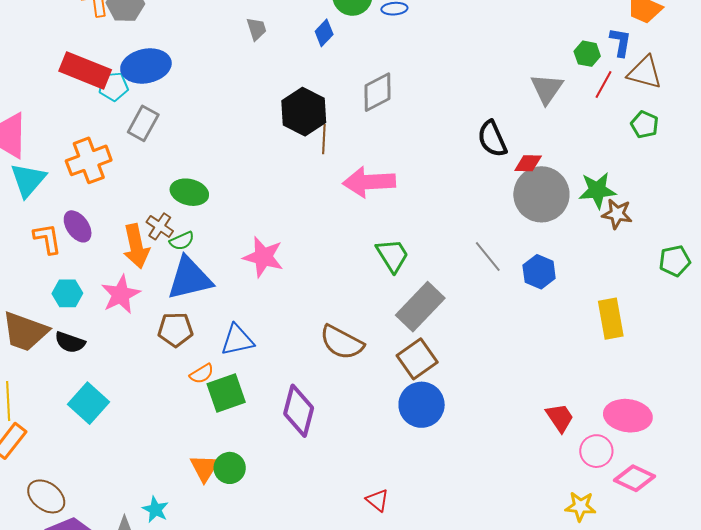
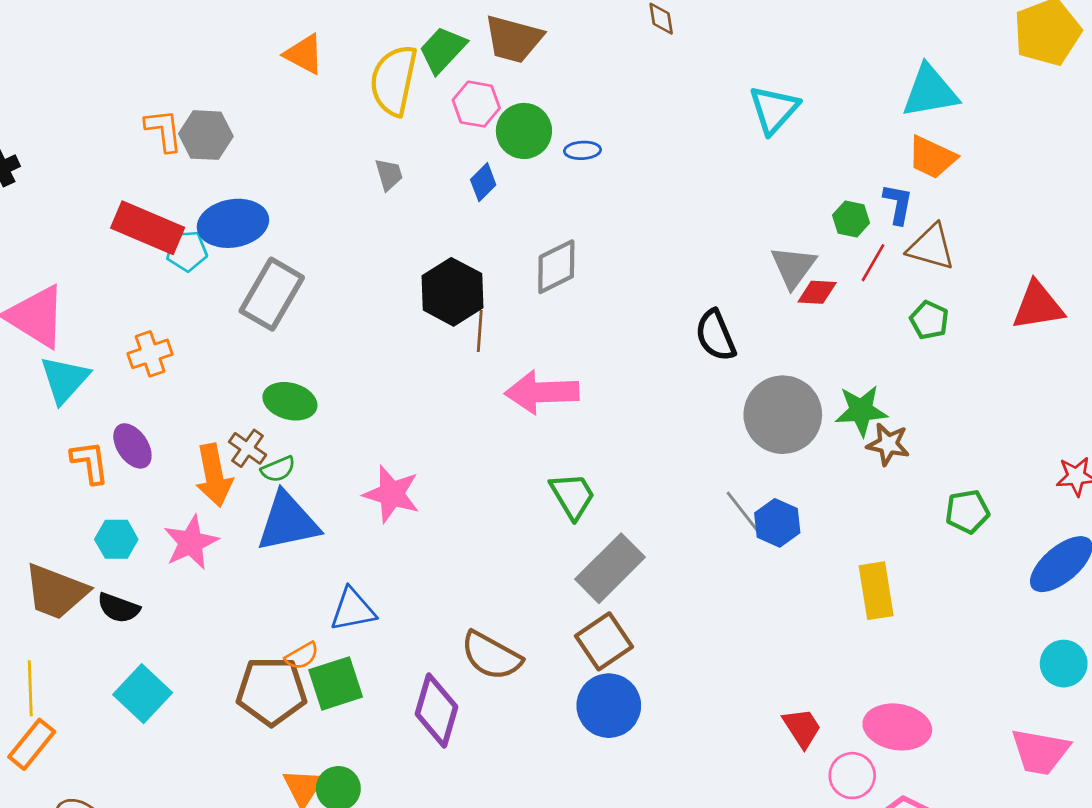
gray rectangle: (143, 123) -> (272, 294), moved, size x1.4
orange cross: (89, 160) -> (150, 354), size x0.7
red diamond: (528, 163) -> (817, 292), moved
gray line: (488, 256) -> (743, 512), moved
brown pentagon: (175, 330) -> (271, 691), moved, size x1.4
brown semicircle: (342, 342) -> (491, 656), moved

